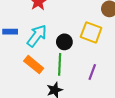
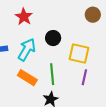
yellow square: (91, 32) -> (79, 54), moved
black circle: (64, 42) -> (53, 38), moved

